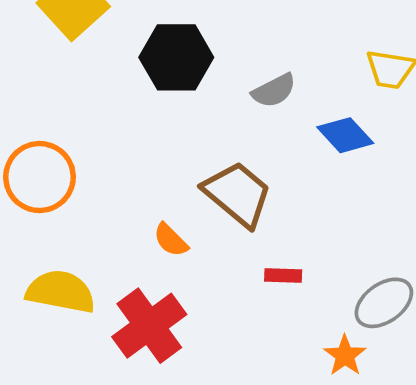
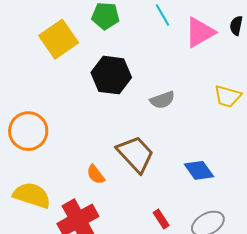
blue diamond: (345, 135) -> (199, 170), moved
red rectangle: (283, 275) -> (161, 219), moved, turned 48

